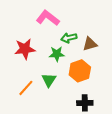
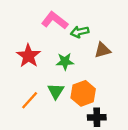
green arrow: (69, 38) -> (80, 32), moved
red star: (25, 49) -> (28, 56), turned -30
orange hexagon: (80, 71) -> (83, 93), moved

